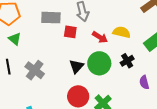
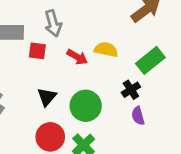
black cross: (127, 61) -> (131, 90), moved
green circle: (99, 63) -> (86, 106), moved

